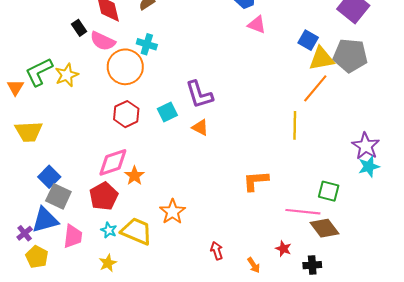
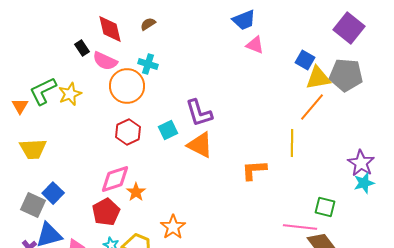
orange triangle: (200, 127) -> (200, 145), size x1.6
orange L-shape: (256, 181) -> (254, 170), moved
gray square: (58, 196) -> (33, 205), moved

